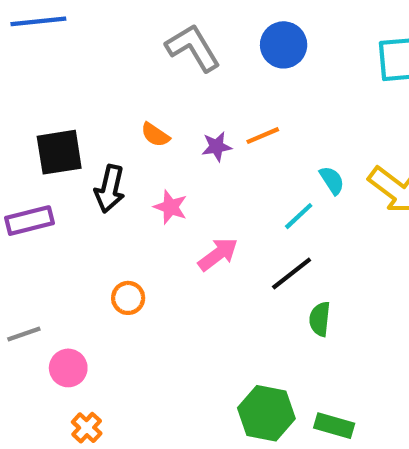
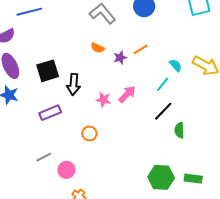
orange semicircle: (155, 135) -> (97, 48), moved
pink star: (170, 207) -> (103, 100), moved
purple rectangle: (30, 221) -> (50, 113), moved
pink arrow: (218, 254) -> (127, 94), moved

